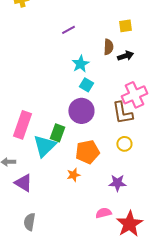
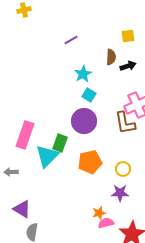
yellow circle: (124, 144) -> (123, 169), moved
orange star: (73, 175) -> (99, 213), moved
purple triangle: (23, 183) -> (22, 209), moved

